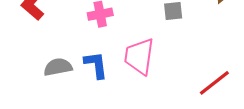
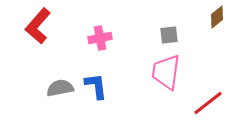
pink trapezoid: (139, 56) -> (166, 72), moved

